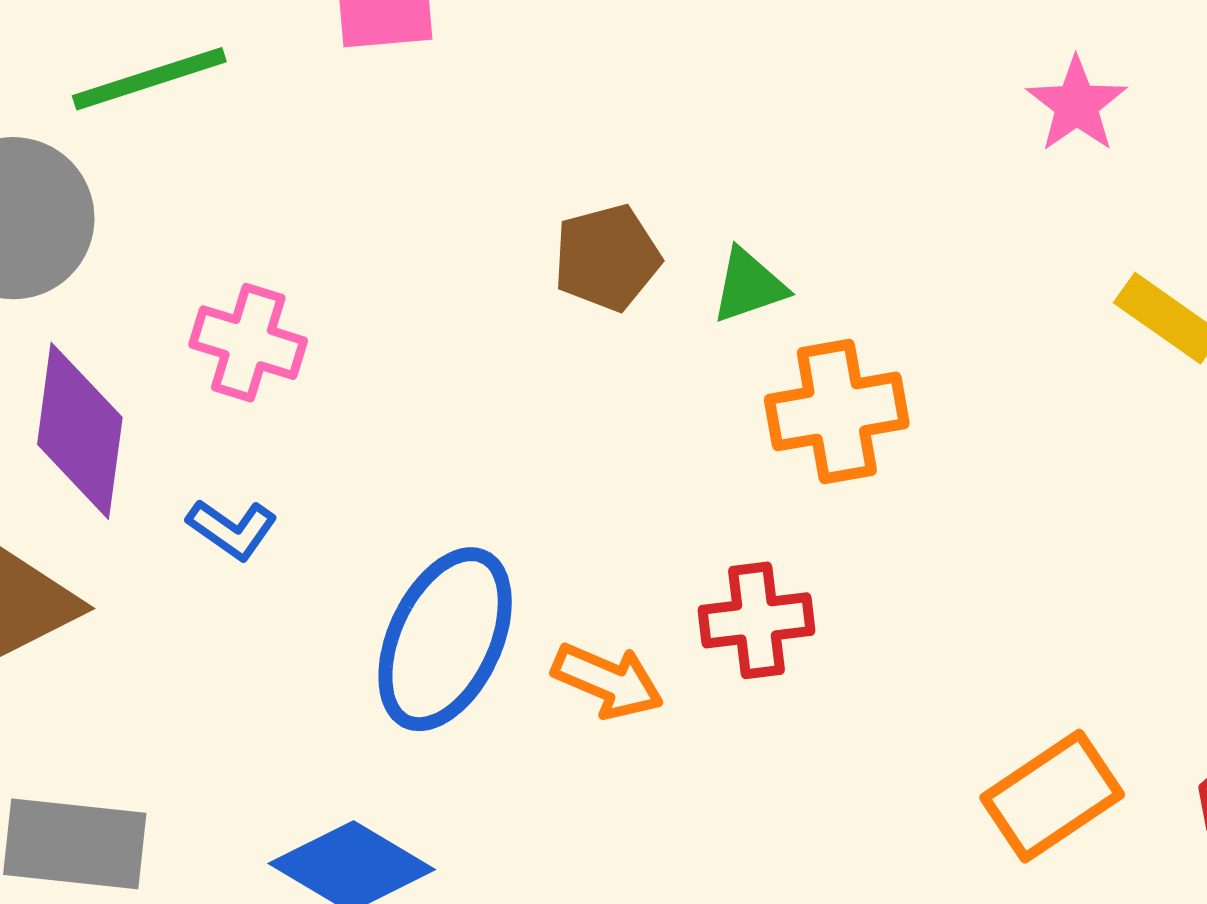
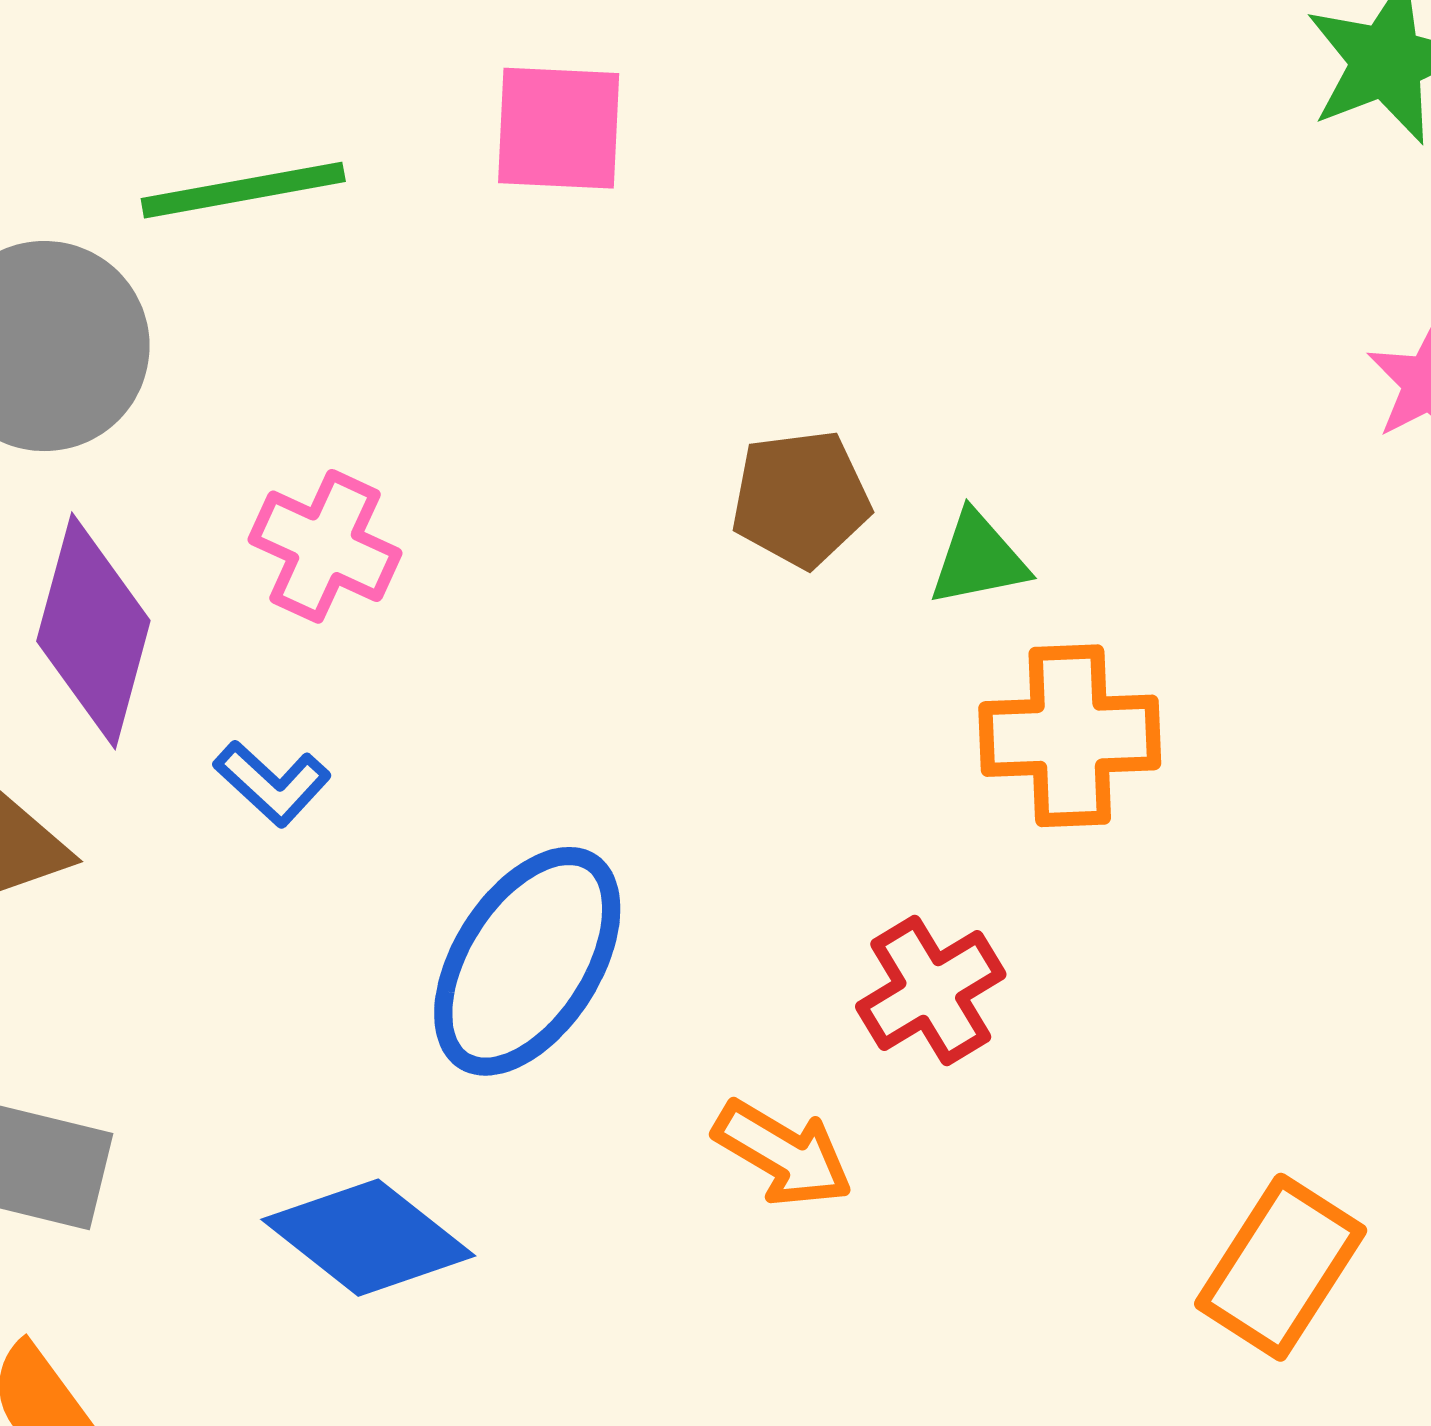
red cross: (756, 620) -> (931, 991), turned -32
orange arrow: (608, 681) -> (783, 1153), moved
orange rectangle: (1052, 796) -> (1281, 1267), turned -31

